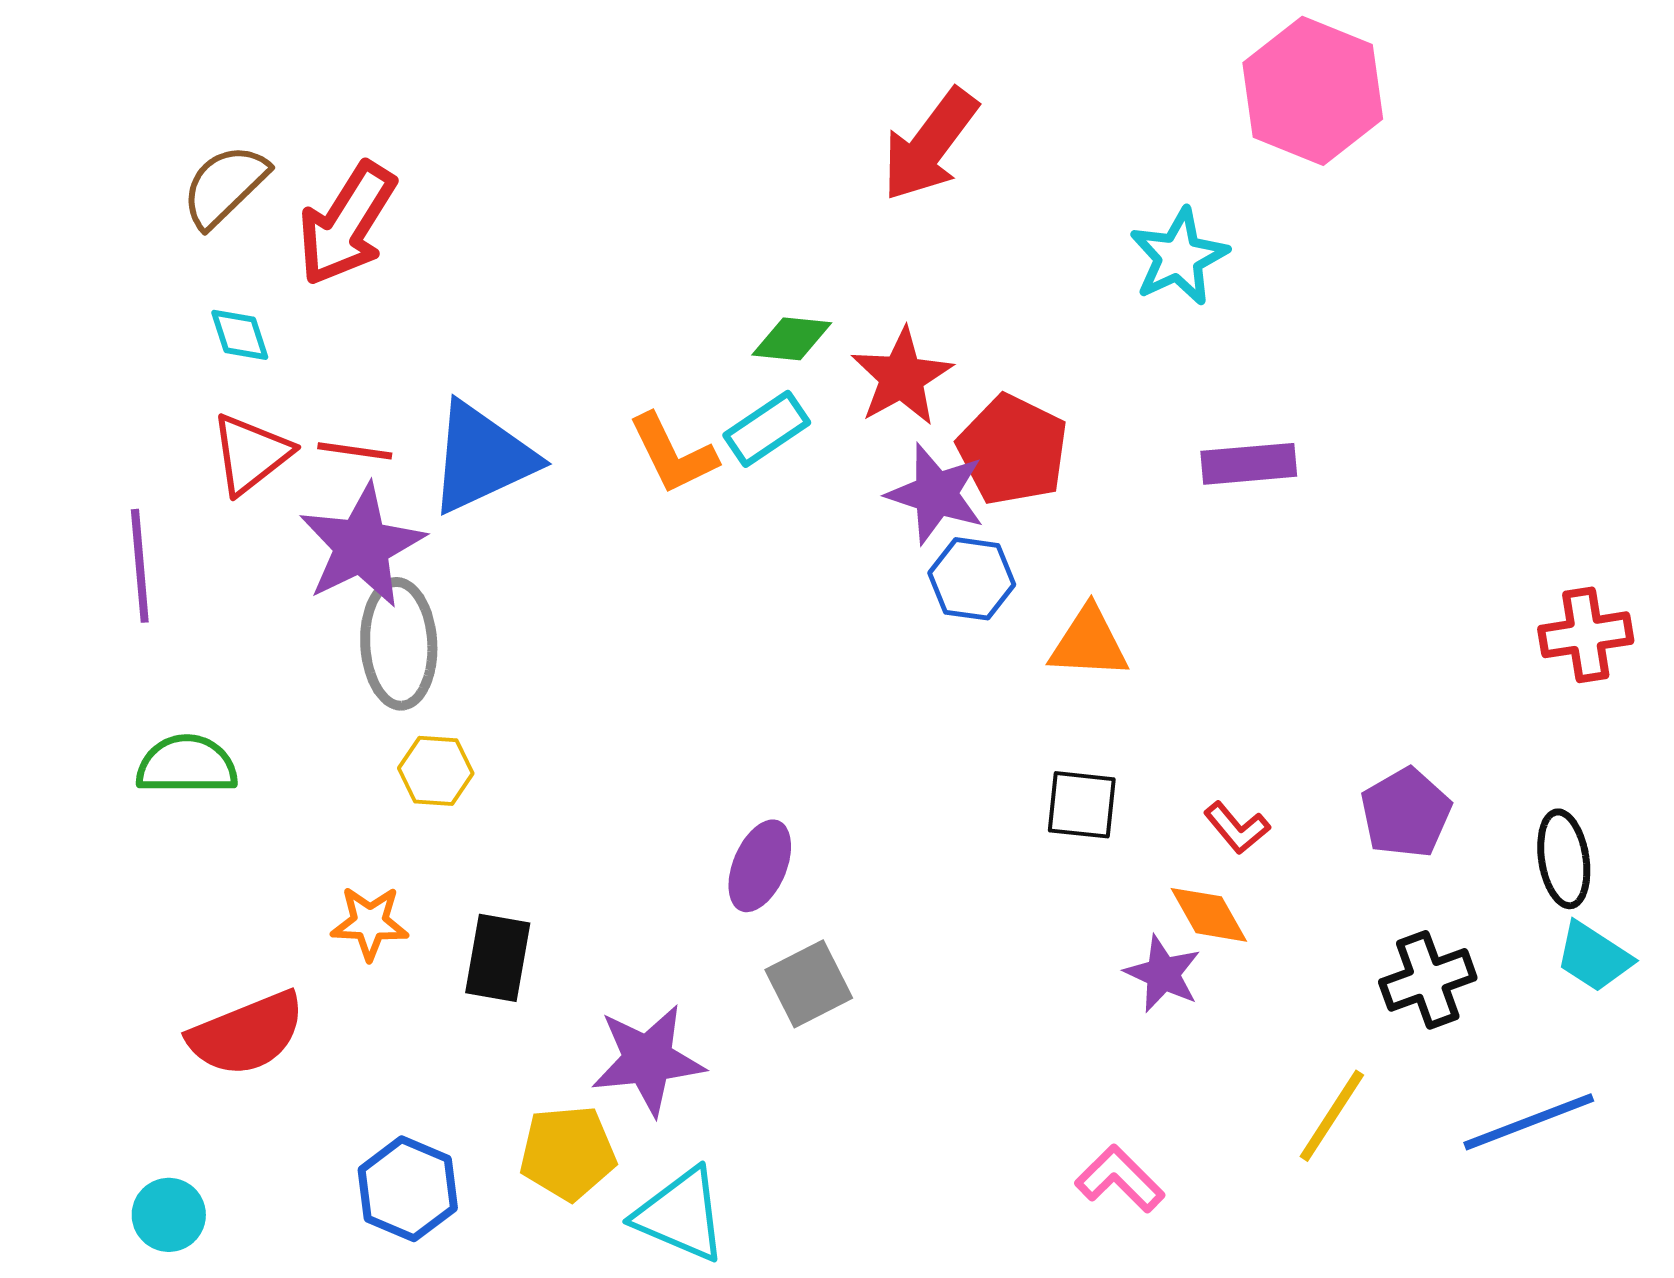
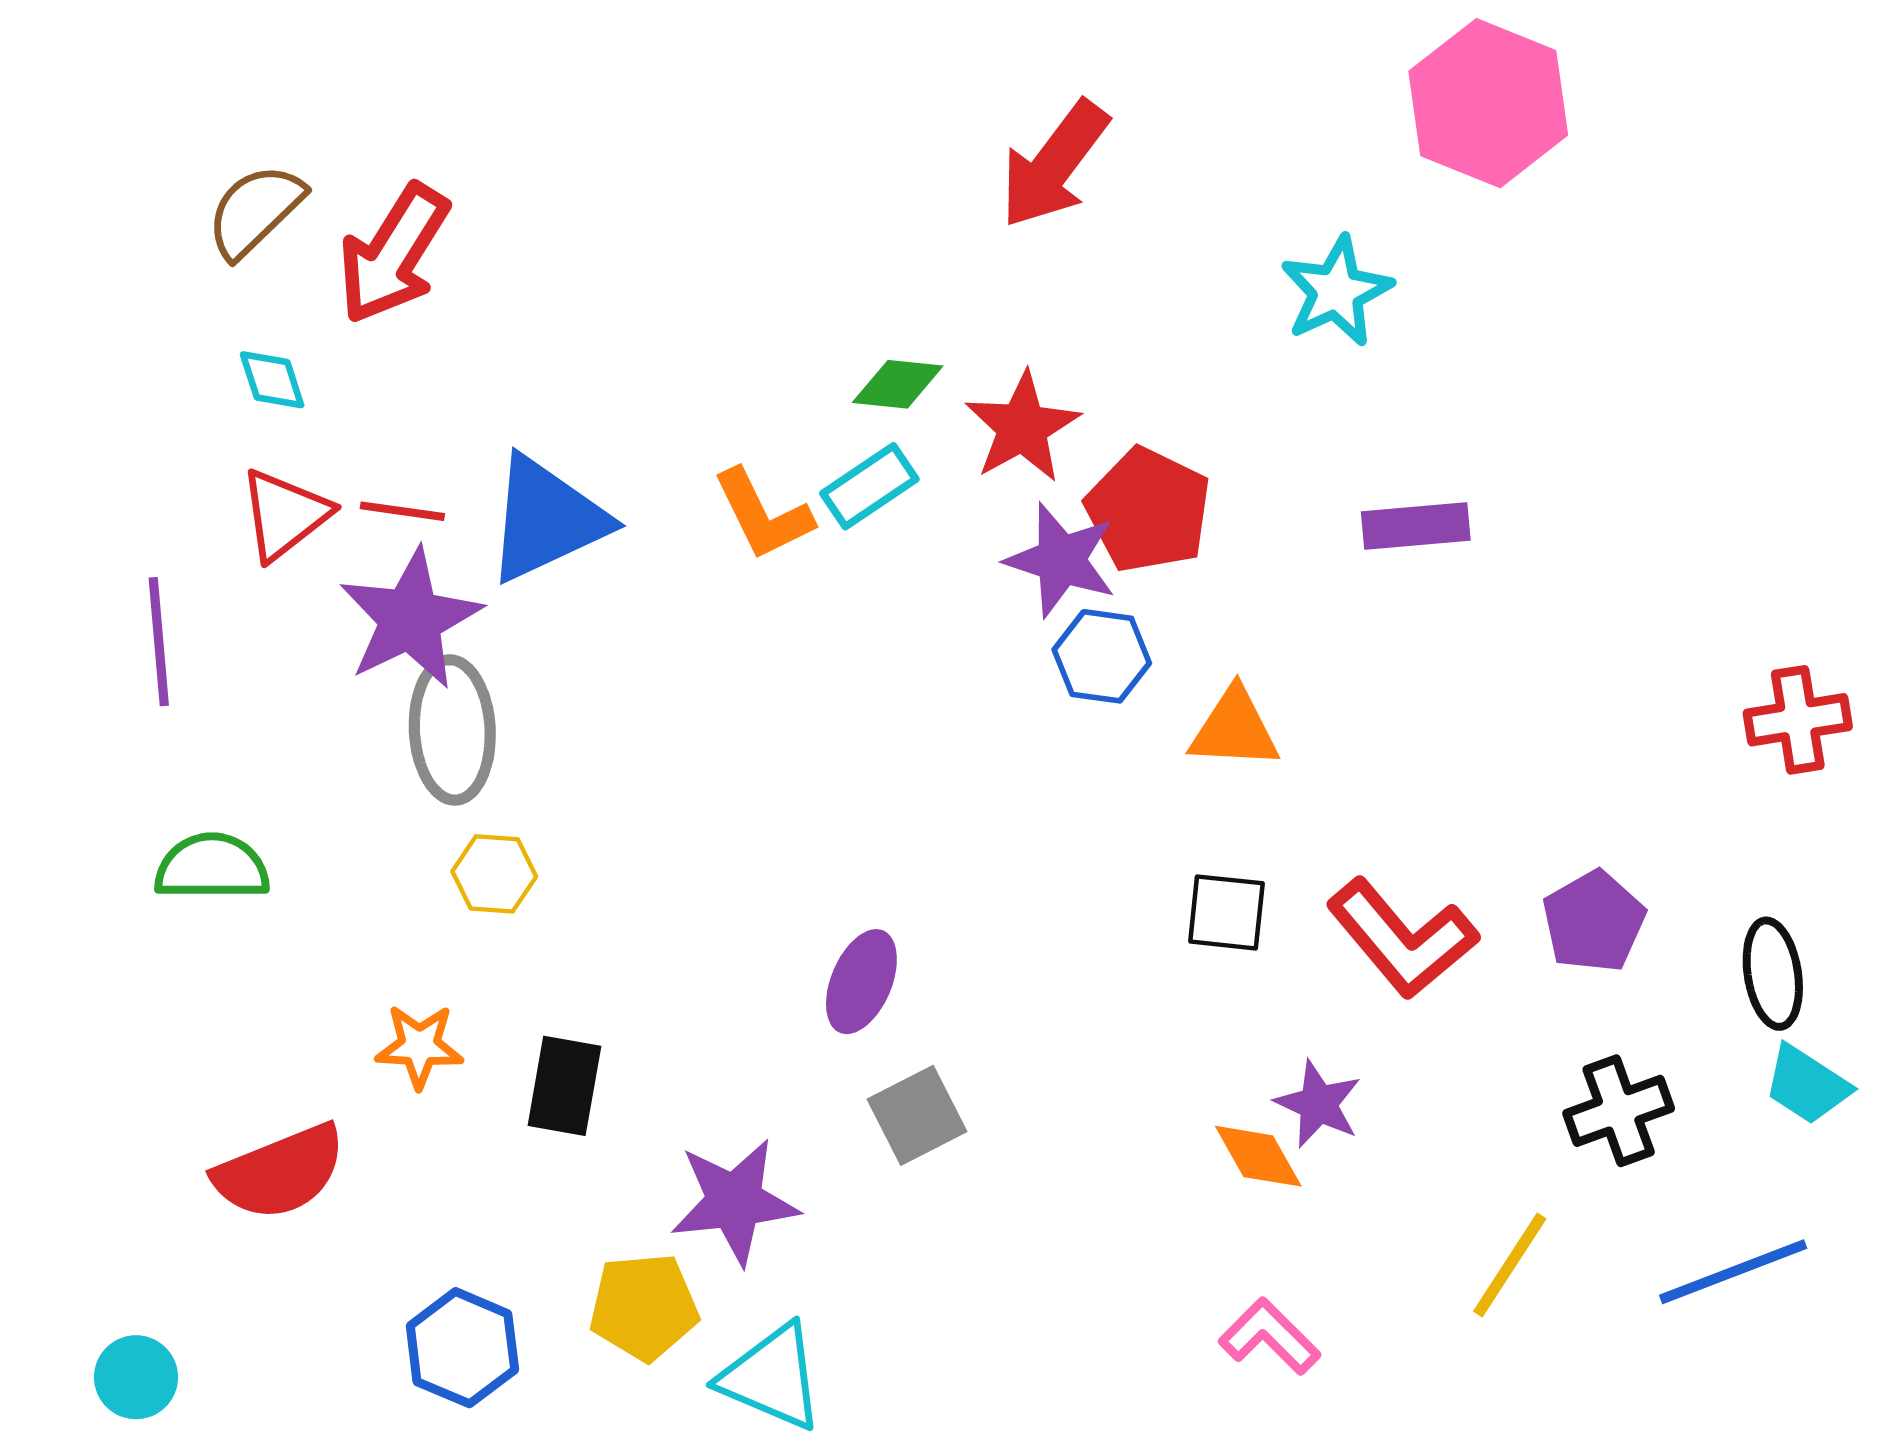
red L-shape: (1237, 828) -> (1402, 939), size x2.0
orange diamond: (1209, 915) -> (1258, 1156), moved
cyan circle: (169, 1215) -> (136, 1377), moved

